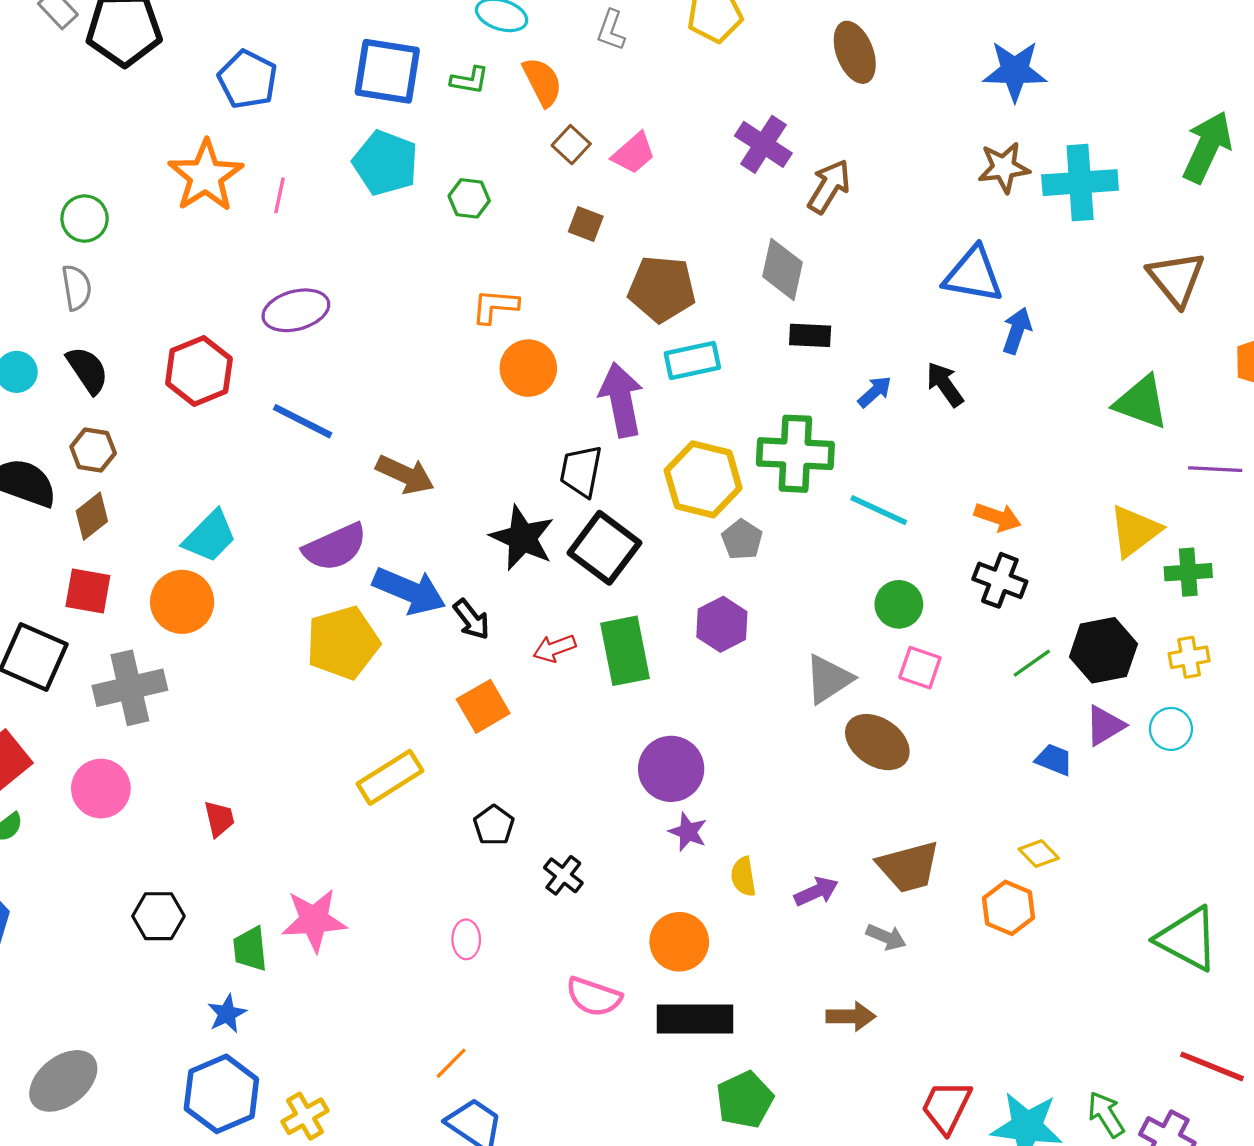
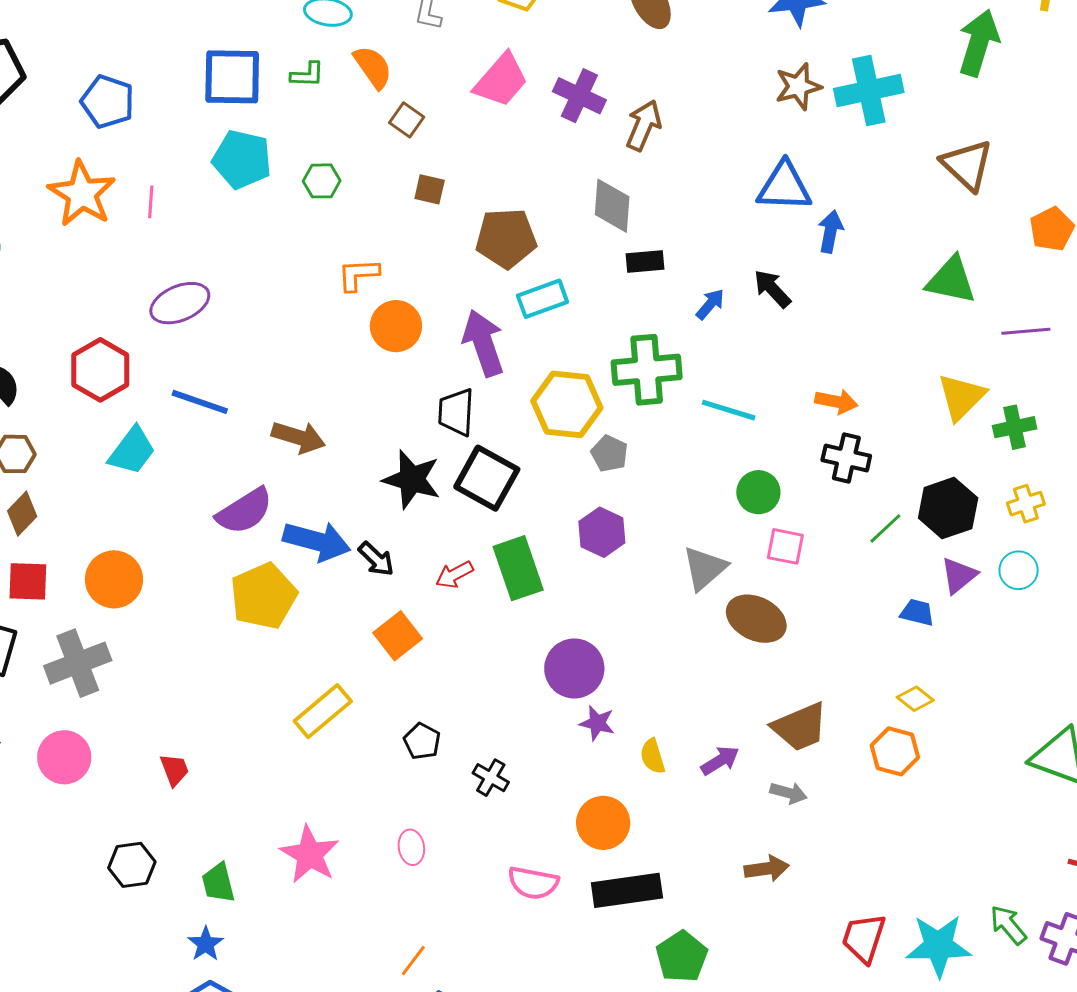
pink trapezoid: (634, 153) -> (501, 80), moved, size x1.4
cyan trapezoid: (210, 536) -> (132, 451), moved
pink star: (314, 920) -> (310, 854), moved, turned -30

